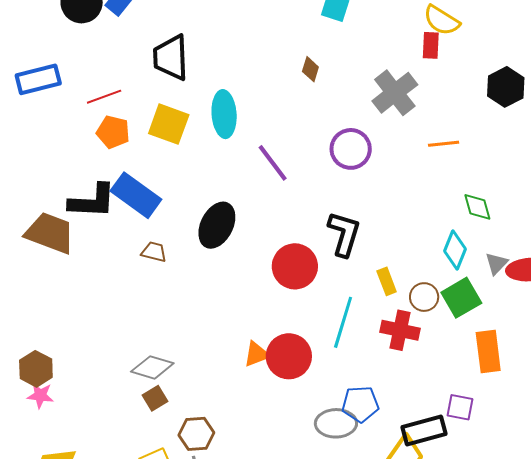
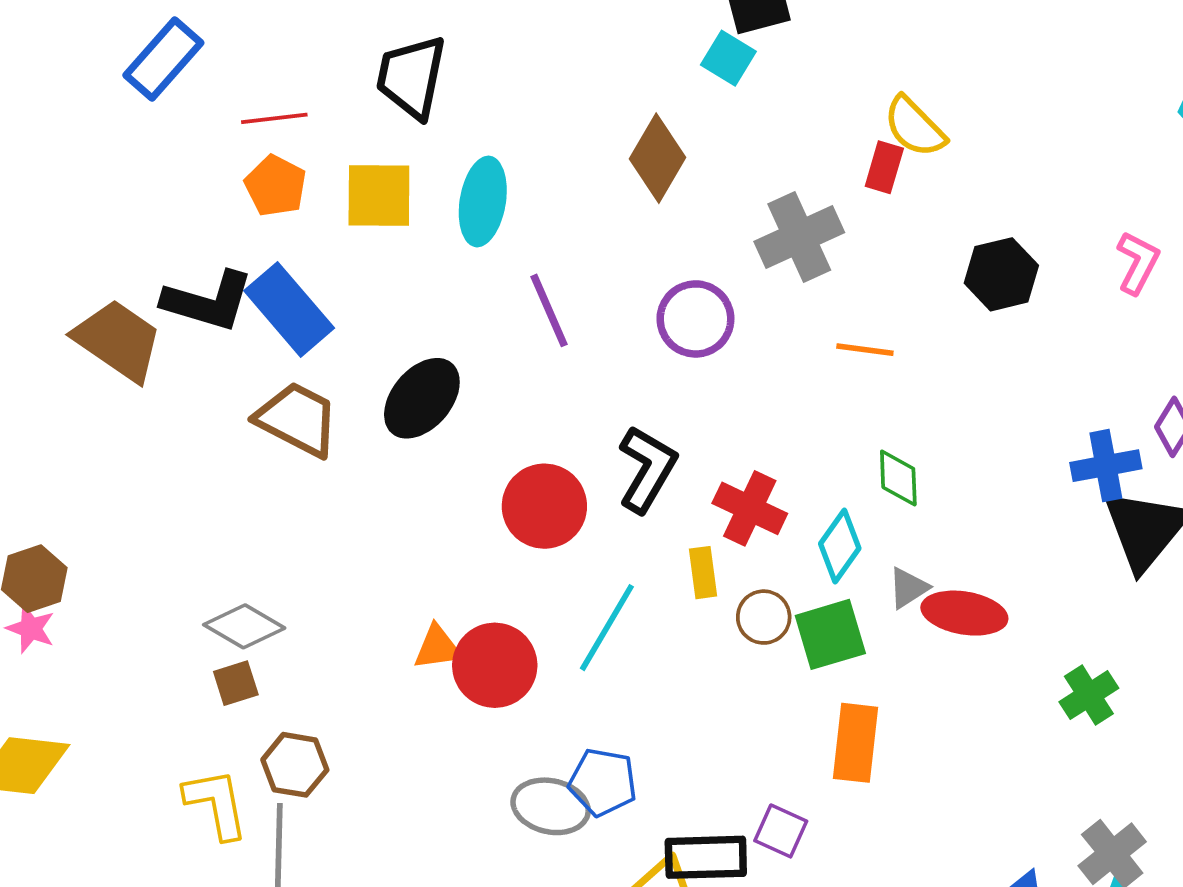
brown diamond: (310, 69) -> (658, 158), size x1.8
blue rectangle: (38, 79) -> (163, 59), turned -48
yellow square: (169, 124) -> (379, 196), turned -33
brown trapezoid: (154, 252) -> (297, 419), size x1.8
red cross: (400, 330) -> (750, 508), moved

